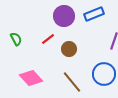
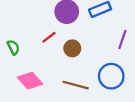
green semicircle: (16, 39) -> (13, 47), moved
brown line: (72, 82) -> (76, 85), turned -35

